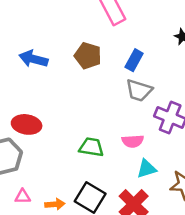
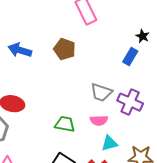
blue rectangle: (134, 60) -> (130, 57), moved
gray trapezoid: (139, 90) -> (101, 92), moved

